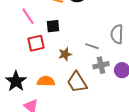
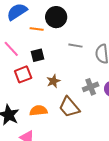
gray line: (92, 46) -> (75, 46), moved

